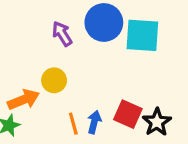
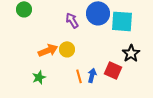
orange arrow: (24, 100) -> (48, 50), moved
black star: (157, 122) -> (131, 53), moved

